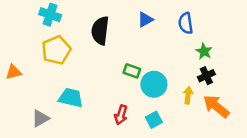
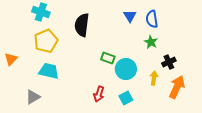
blue triangle: (145, 20) -> (130, 16), moved, turned -32
green star: (204, 51) -> (151, 42), moved
orange triangle: (13, 72) -> (11, 59), turned -32
cyan trapezoid: (71, 98) -> (49, 71), moved
orange arrow: (216, 106) -> (177, 87), turned 75

